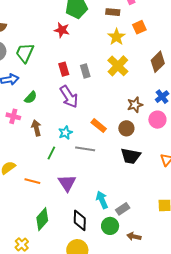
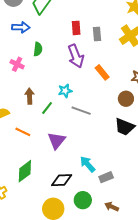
green semicircle: (31, 97) -> (38, 49), turned -48
orange rectangle: (99, 126) -> (102, 72), moved
brown arrow: (36, 128) -> (30, 96), moved
cyan arrow: (102, 200) -> (88, 164), turned -30
black diamond: (80, 220) -> (62, 180), turned 75
green circle: (110, 226) -> (83, 200), moved

